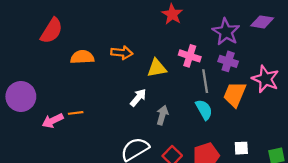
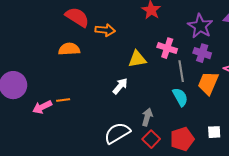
red semicircle: (52, 31) -> (77, 17), moved, turned -90
orange arrow: (122, 53) -> (105, 30), moved
gray arrow: (162, 115) -> (147, 117), moved

